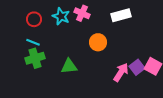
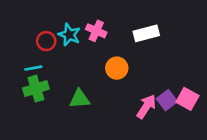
red circle: (34, 19) -> (46, 41), moved
cyan line: (33, 42) -> (33, 68), turned -32

